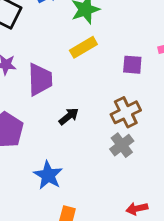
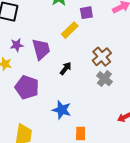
yellow rectangle: (83, 47) -> (70, 30), moved
purple square: (132, 65) -> (86, 13), moved

